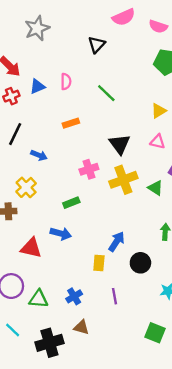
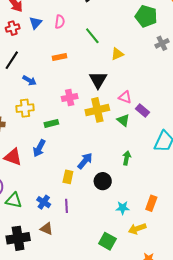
blue triangle: (37, 86) -> (35, 23), turned -32
yellow triangle: (159, 111) -> (117, 54), moved
pink triangle: (158, 142) -> (125, 97), moved
yellow cross: (26, 187) -> (25, 108), moved, turned 30
blue arrow: (61, 234) -> (39, 148), turned 96
blue cross: (74, 296) -> (44, 202), turned -32
purple line: (114, 296) -> (66, 206), moved

